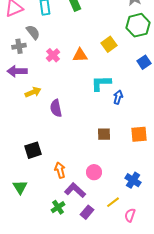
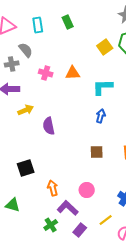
yellow square: (109, 44) -> (105, 47), moved
pink cross: (53, 55) -> (46, 73), turned -32
cyan L-shape: (101, 83) -> (103, 87), moved
blue arrow: (118, 97) -> (101, 116), moved
green triangle: (20, 187) -> (13, 205), turned -42

